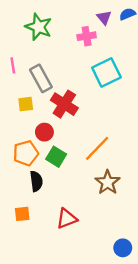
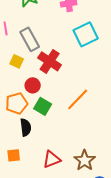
yellow square: (26, 104) -> (17, 61), turned 32
brown star: (108, 182) -> (85, 160), moved

